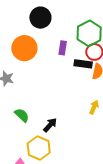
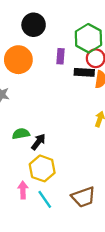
green semicircle: (22, 115) -> (21, 134), turned -49
black arrow: (50, 125) -> (38, 142), moved

